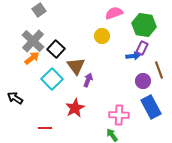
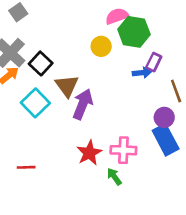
green hexagon: (144, 25) -> (134, 32), moved
purple arrow: (88, 80) -> (83, 104), size x1.6
purple circle: (143, 81) -> (164, 117), moved
red star: (75, 108) -> (89, 153), moved

